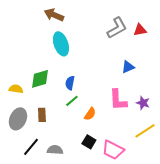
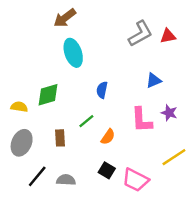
brown arrow: (54, 15) -> (65, 18), turned -60
blue semicircle: (70, 83) -> (102, 90), moved
purple star: (143, 103) -> (169, 113), moved
brown rectangle: (42, 115) -> (60, 138), moved

